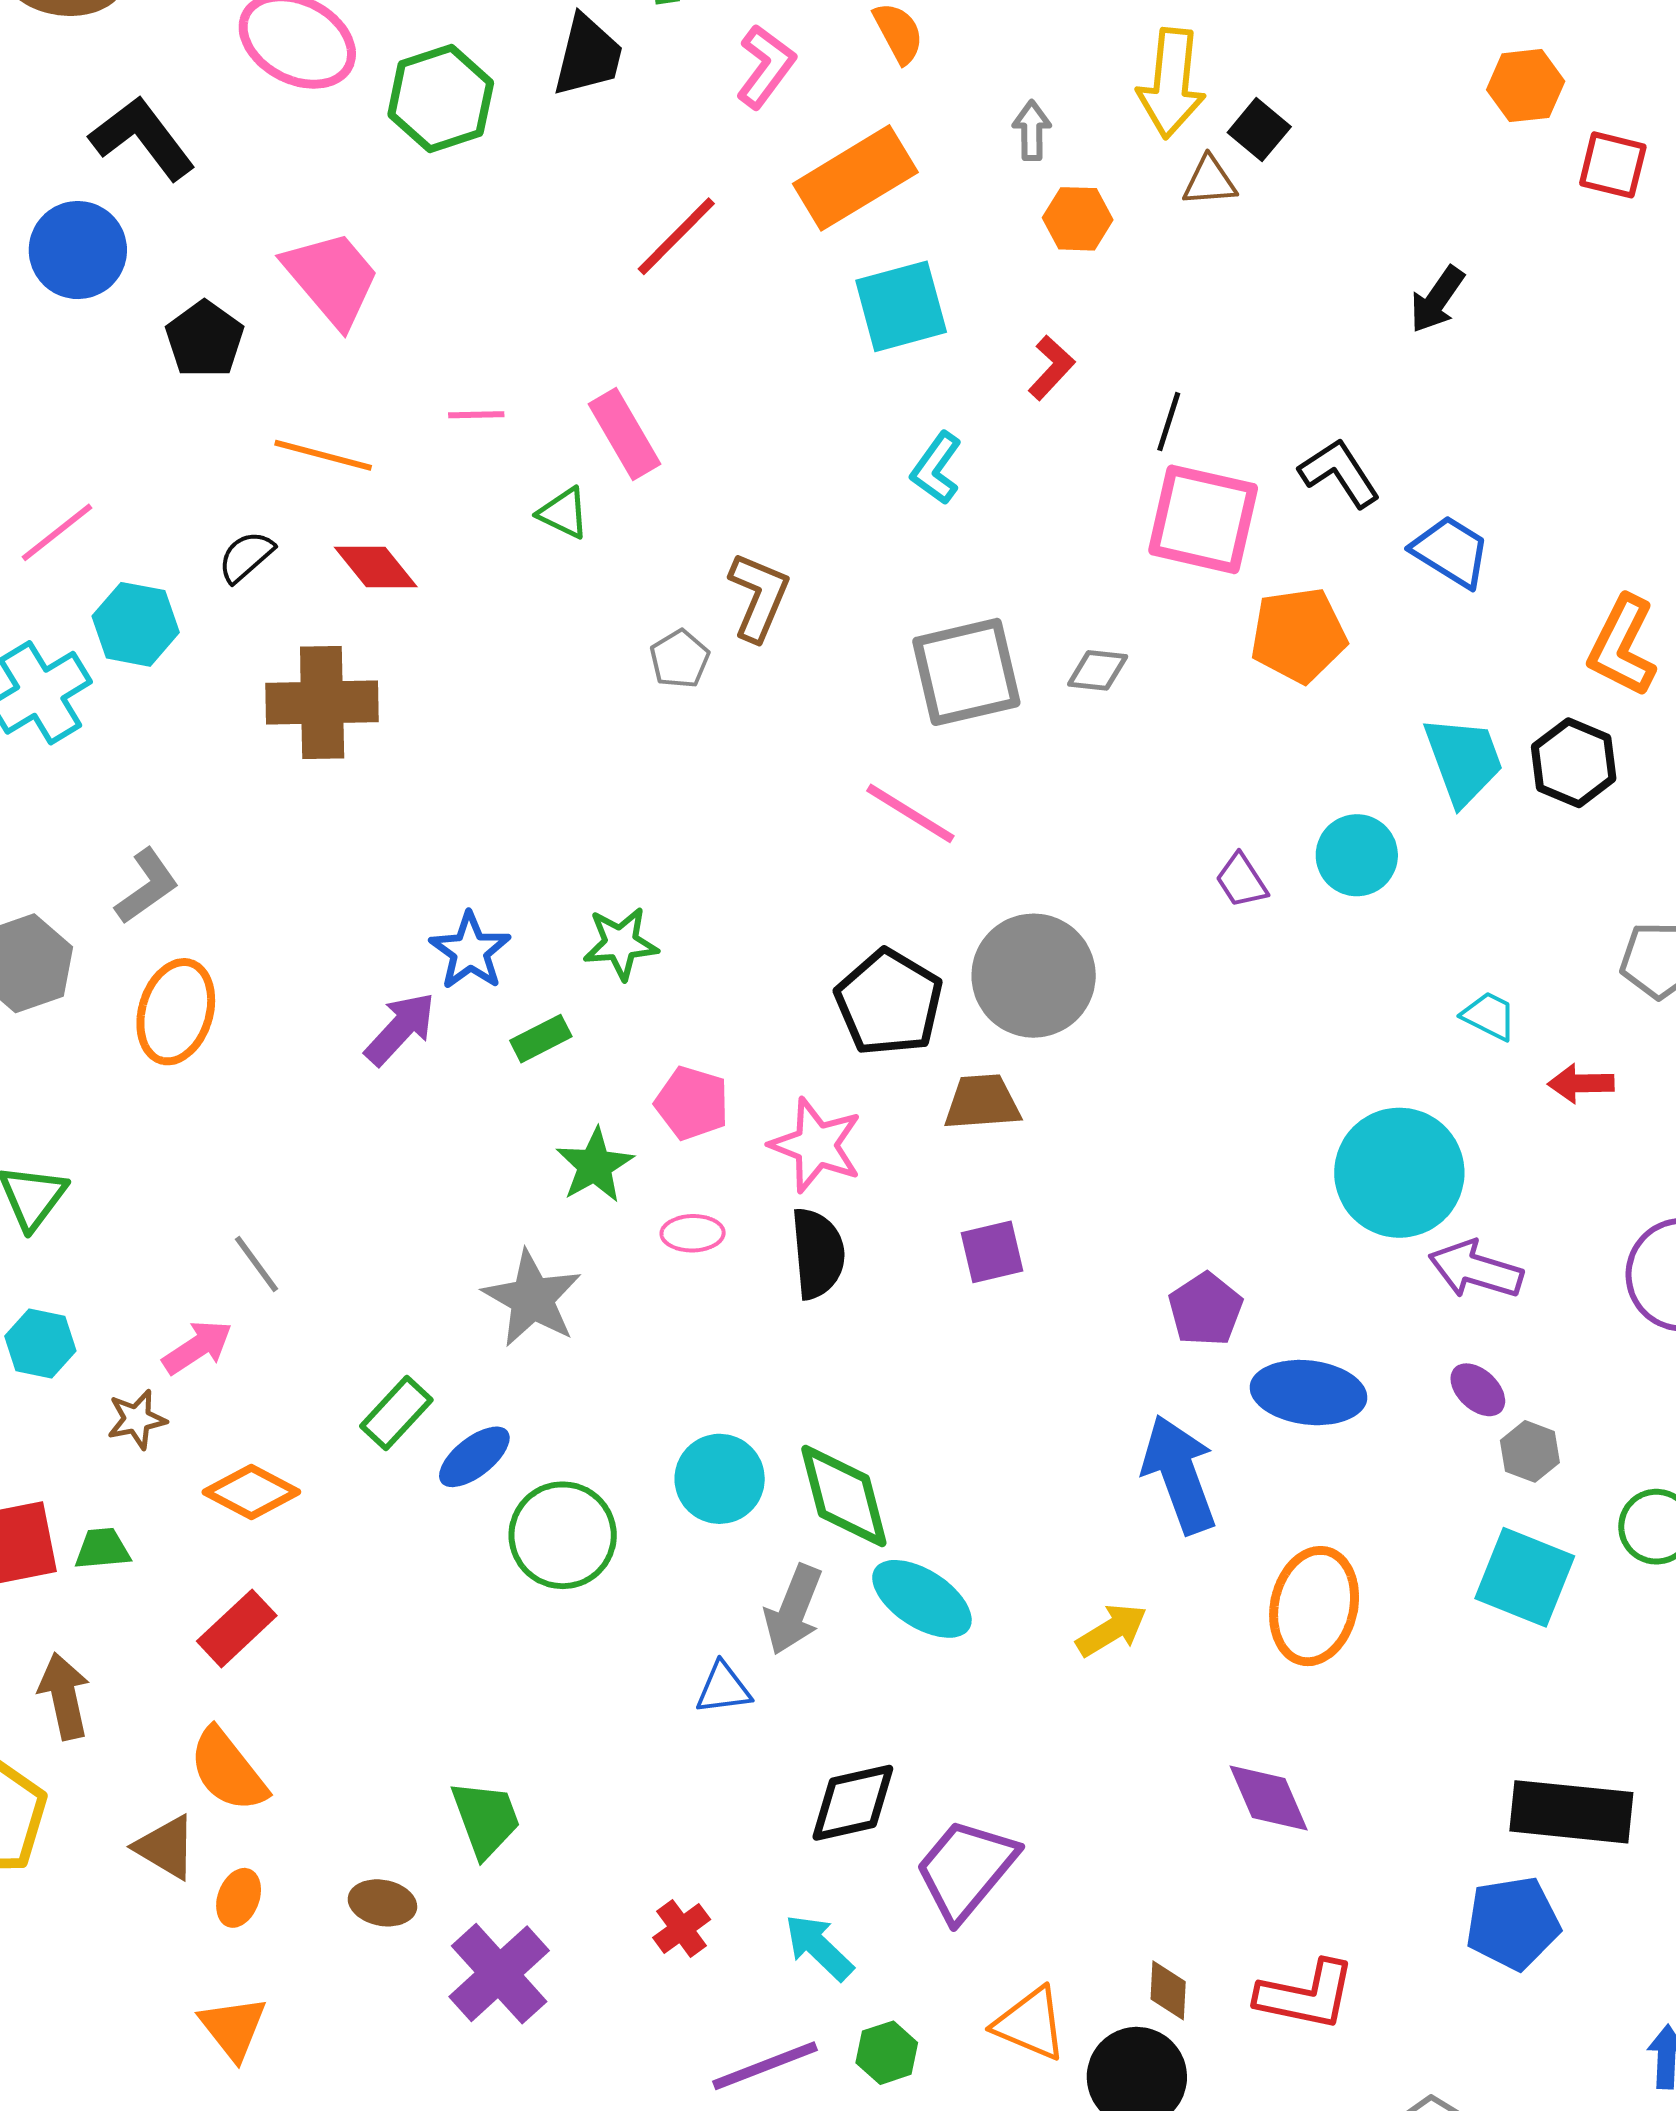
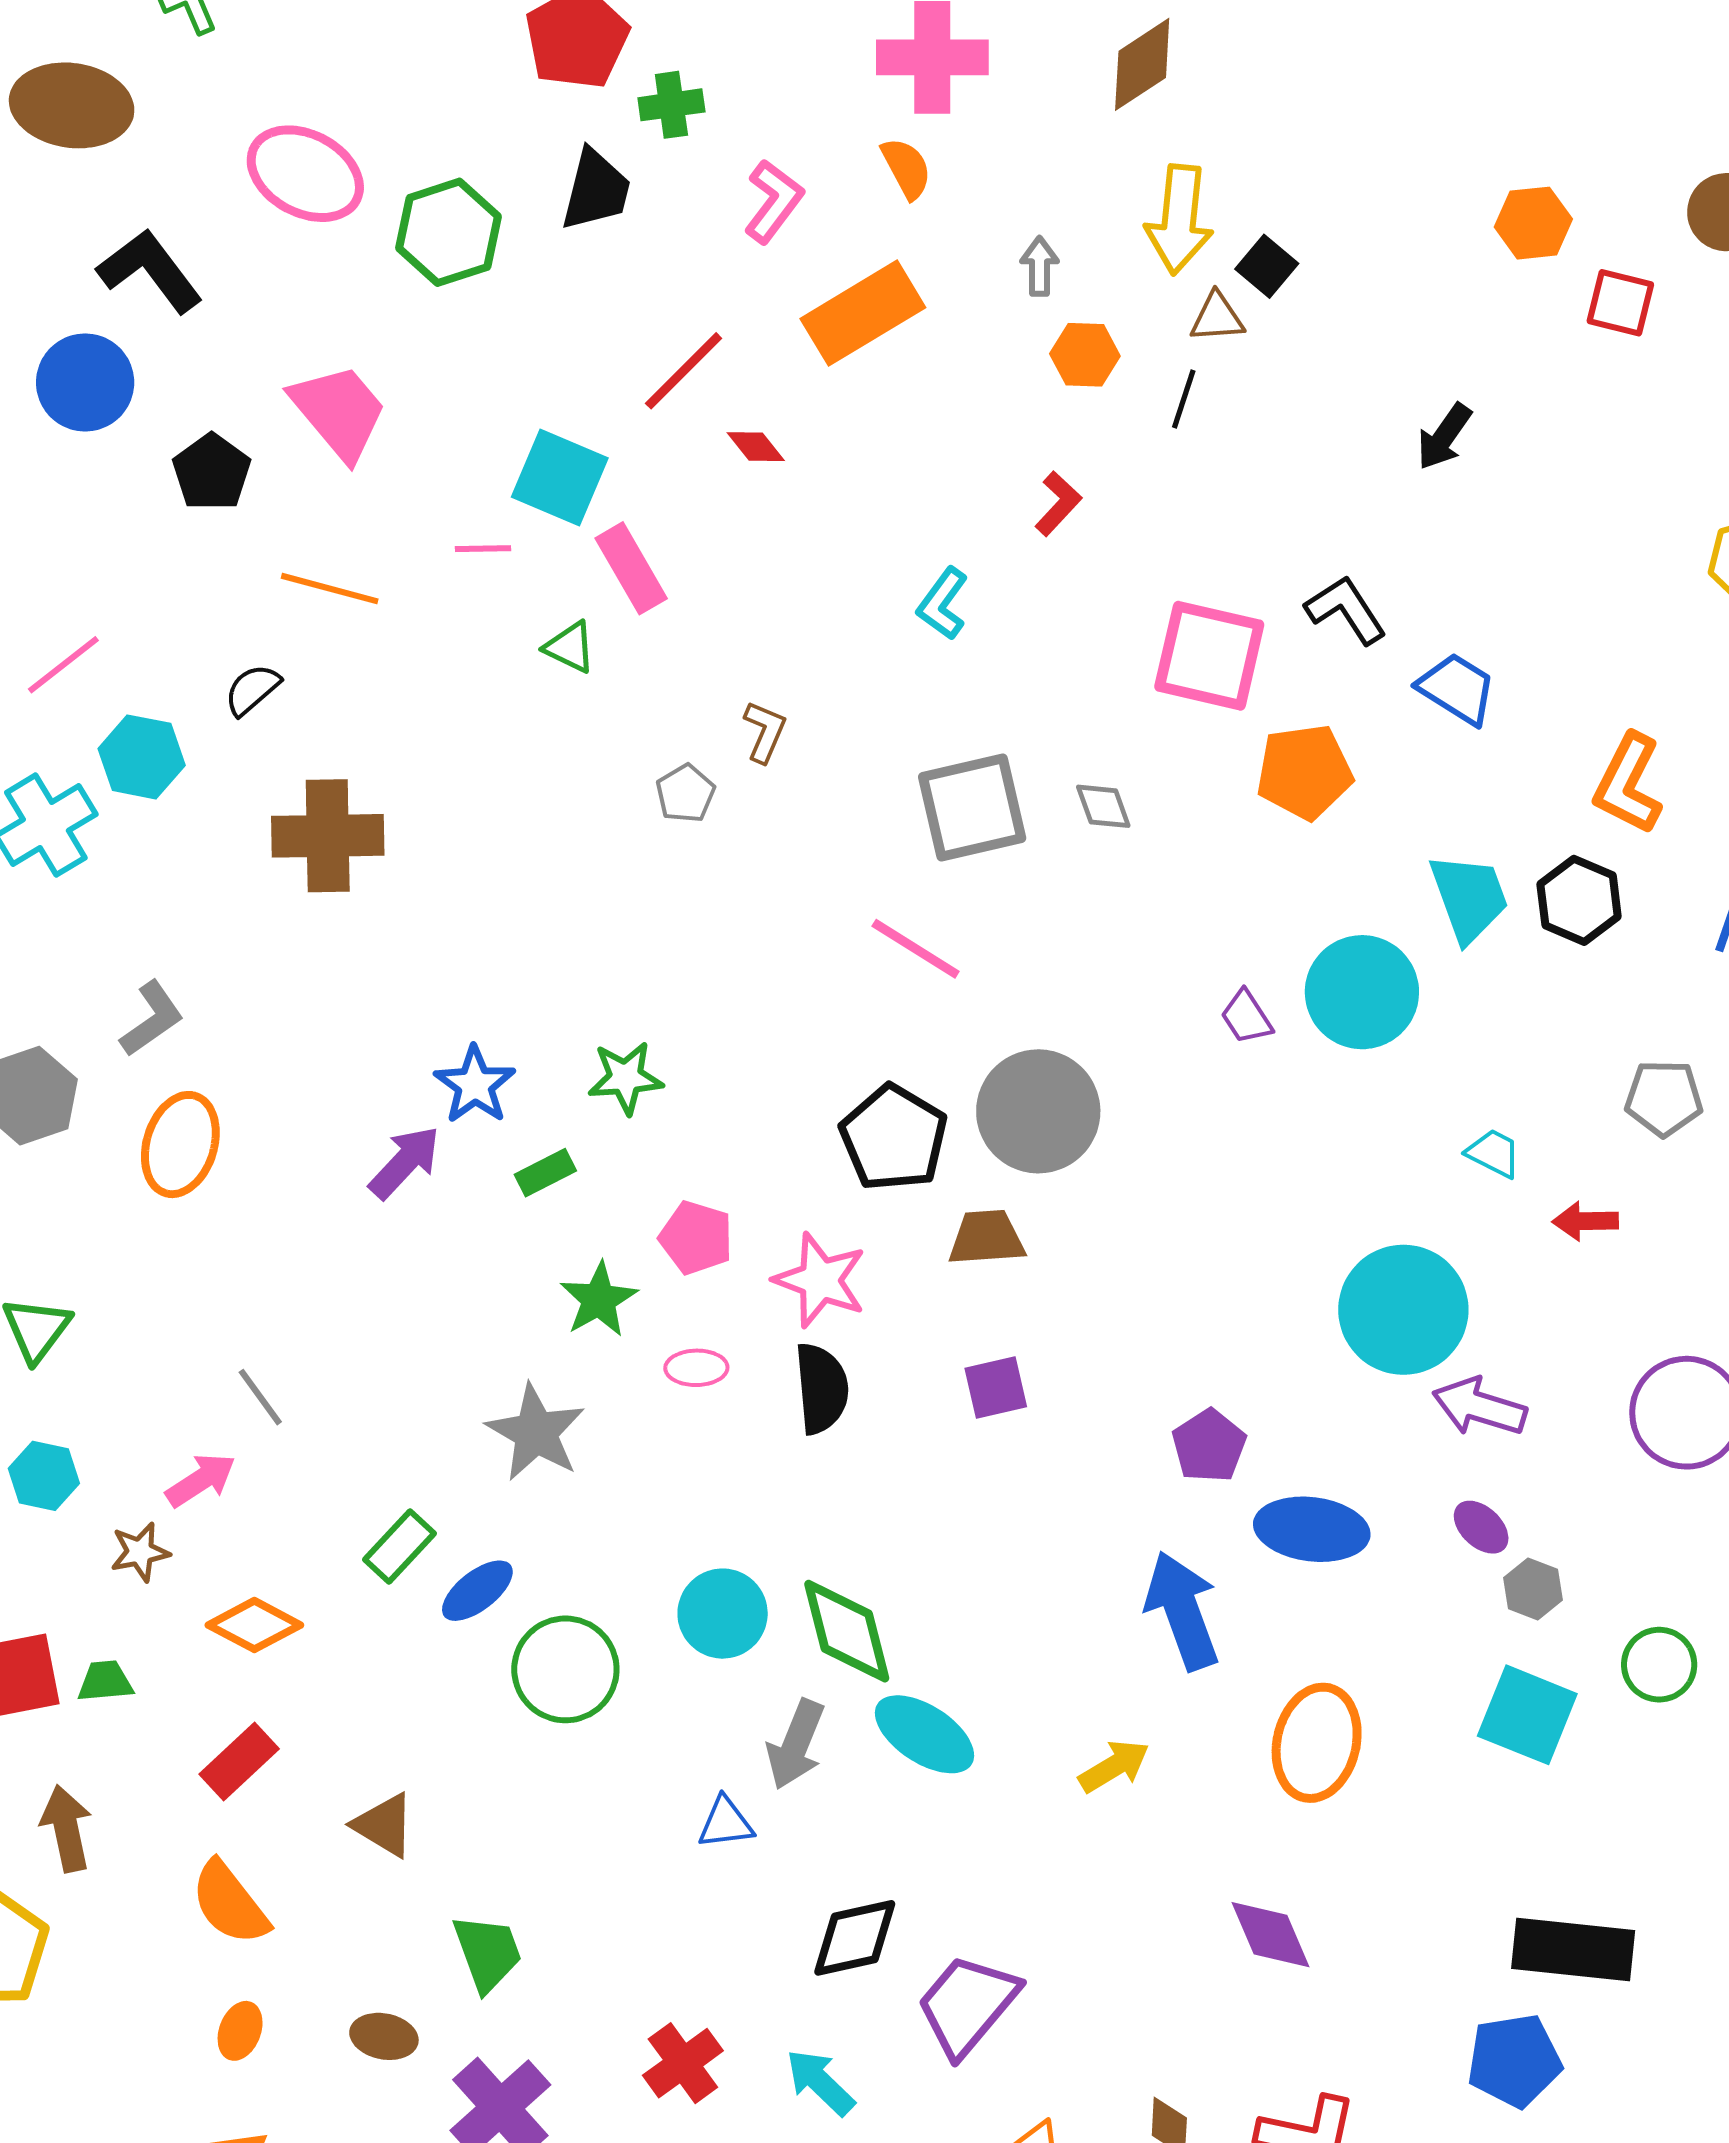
cyan square: (901, 306) -> (560, 477), moved, turned 38
black line: (1169, 422) -> (1184, 399), moved
red diamond: (376, 567) -> (756, 447), moved, size x0.7
brown L-shape: (759, 597) -> (765, 732), size x0.7
gray diamond: (1098, 670) -> (1103, 806), turned 64
cyan circle: (1357, 855) -> (1362, 992), size x1.4
brown triangle: (166, 1847) -> (384, 1825), moved
red cross: (682, 1929) -> (683, 2063), size x1.4

